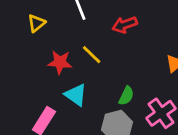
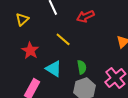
red star: (60, 62) -> (30, 51), moved, turned 30
green semicircle: (126, 96) -> (82, 67), moved, turned -32

